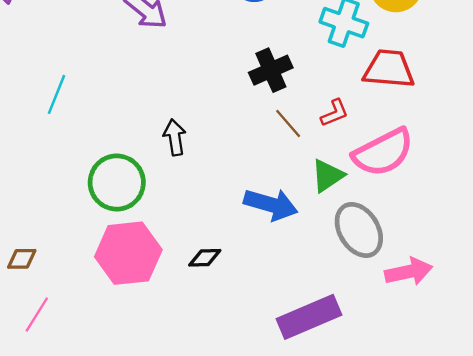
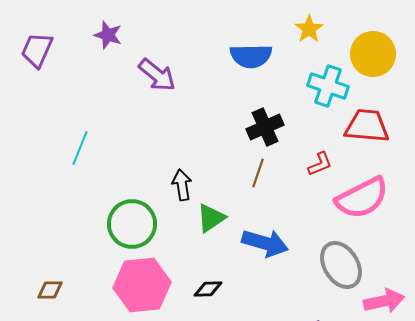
brown line: (288, 123) -> (258, 173), moved, turned 60
green triangle: (328, 176) -> (211, 218), moved

